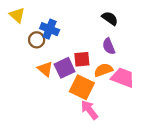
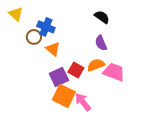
red square: (82, 59) -> (76, 70), moved, turned 35
purple square: (65, 68) -> (59, 77), moved
orange triangle: (45, 69) -> (53, 49), moved
orange square: (82, 87) -> (64, 96), moved

